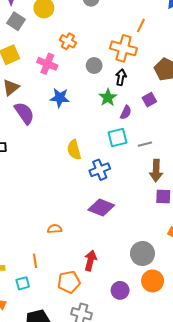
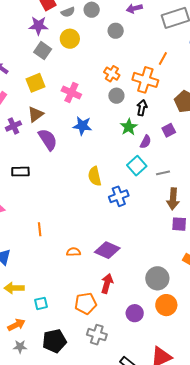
orange cross: (68, 41) -> (112, 74), moved
cyan square: (117, 137) -> (137, 166), turned -30
purple diamond: (101, 208) -> (107, 250), moved
orange line: (35, 261) -> (40, 229), moved

